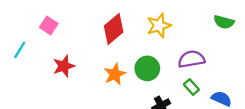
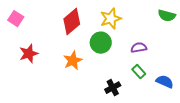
purple semicircle: (191, 59) -> (139, 48), size x0.7
green circle: (147, 68) -> (101, 43), moved

